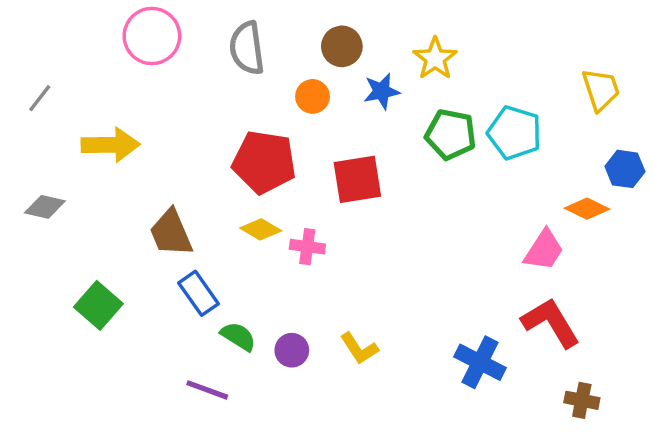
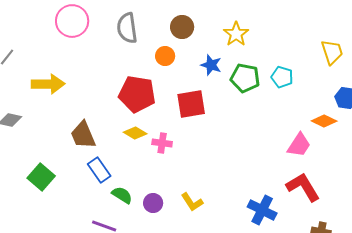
blue star: (382, 91) -> (211, 65), moved, turned 30
cyan pentagon: (514, 133) -> (282, 77), size x0.7

